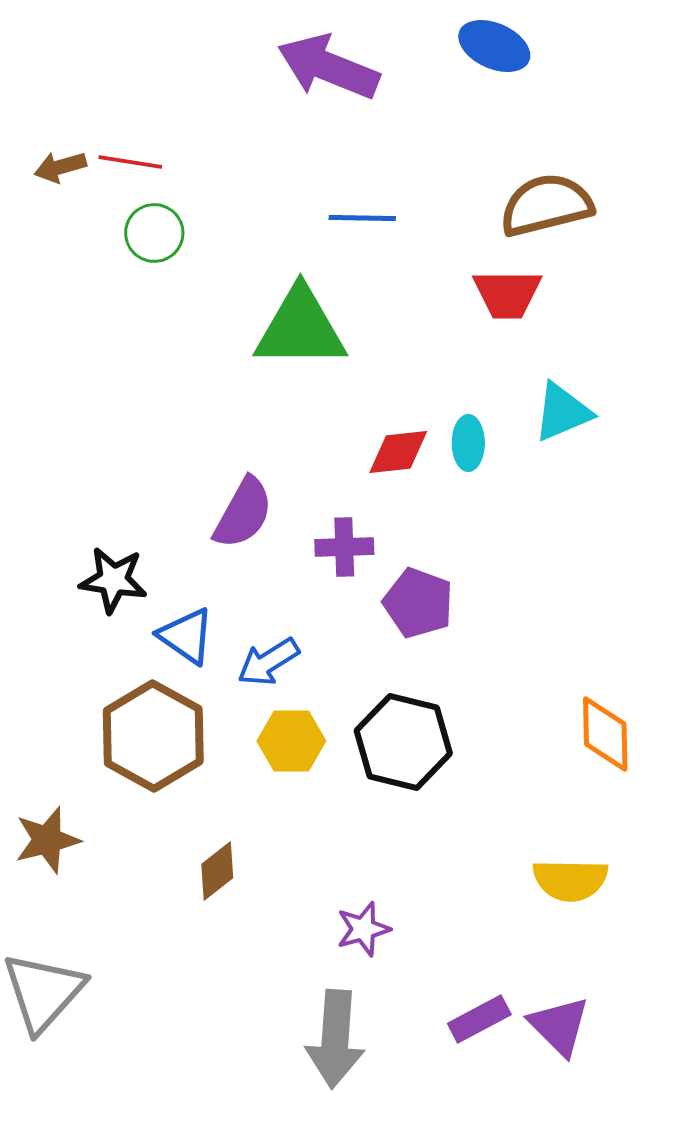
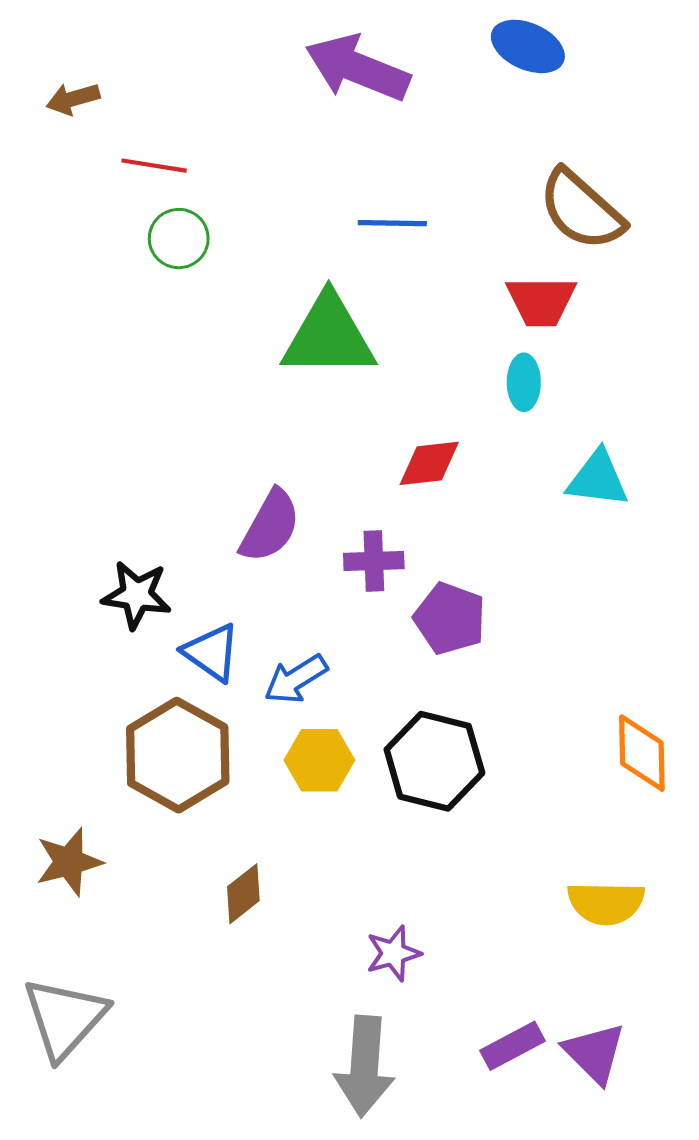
brown arrow: (60, 167) -> (73, 99), moved
brown semicircle: (546, 205) -> (581, 210), turned -124
cyan triangle: (562, 412) -> (598, 479), moved, turned 30
cyan ellipse: (468, 443) -> (524, 382), moved

